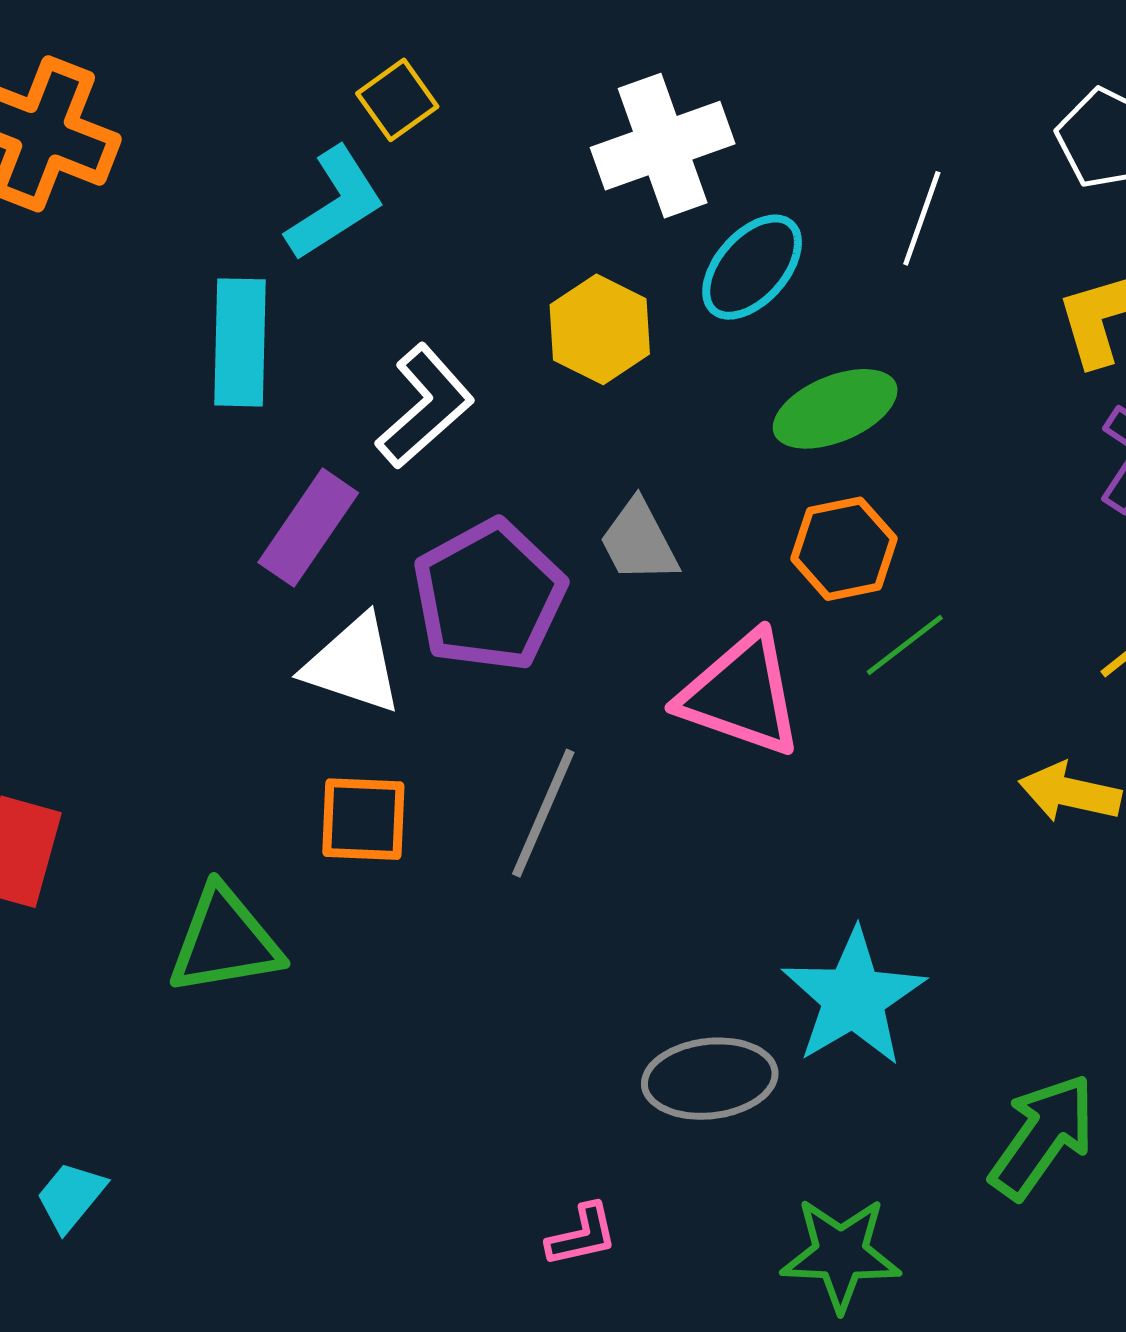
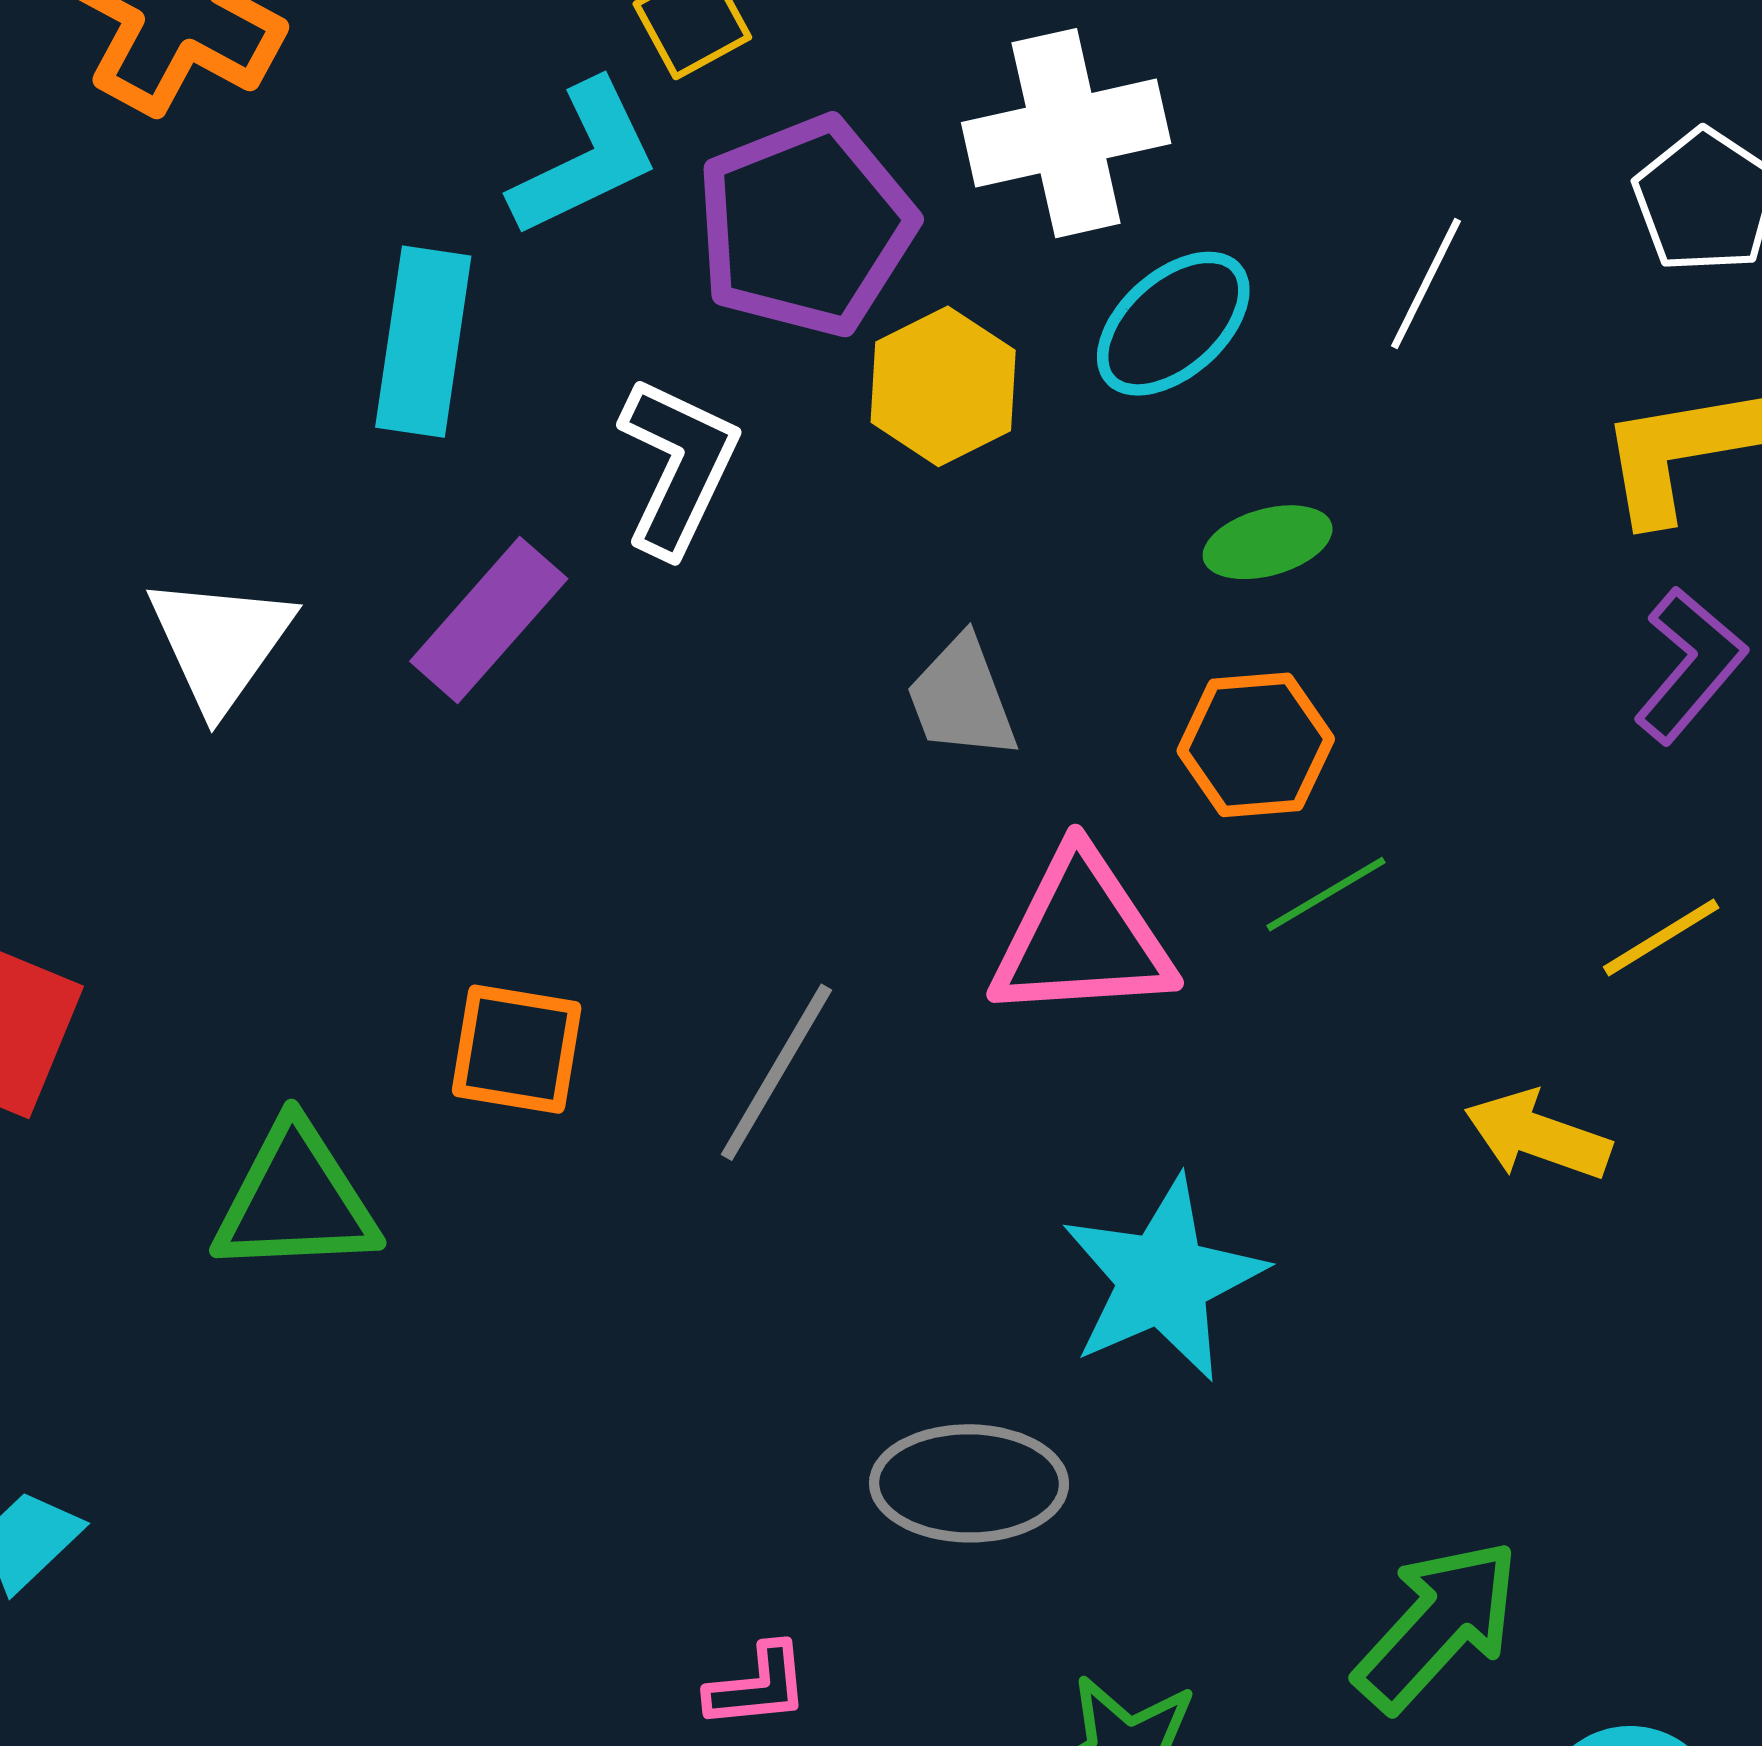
white L-shape: (425, 406) -> (678, 466), turned -30
green ellipse: (835, 409) -> (1268, 542), size x0.7
purple pentagon: (489, 596) -> (805, 226), moved
white triangle: (353, 664) -> (220, 643), moved, turned 40
pink triangle: (741, 695) -> (1082, 937), turned -30
cyan star: (854, 998) -> (1163, 1279), moved

